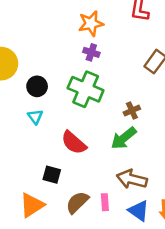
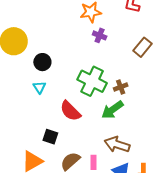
purple cross: (91, 52) -> (100, 35), moved
green cross: (86, 89) -> (92, 81), moved

